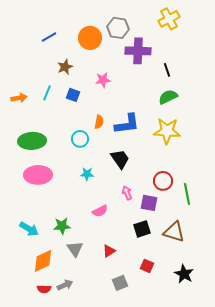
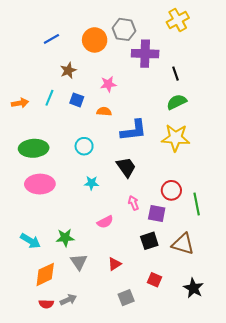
orange semicircle: (99, 122) -> (104, 111), moved, turned -96

